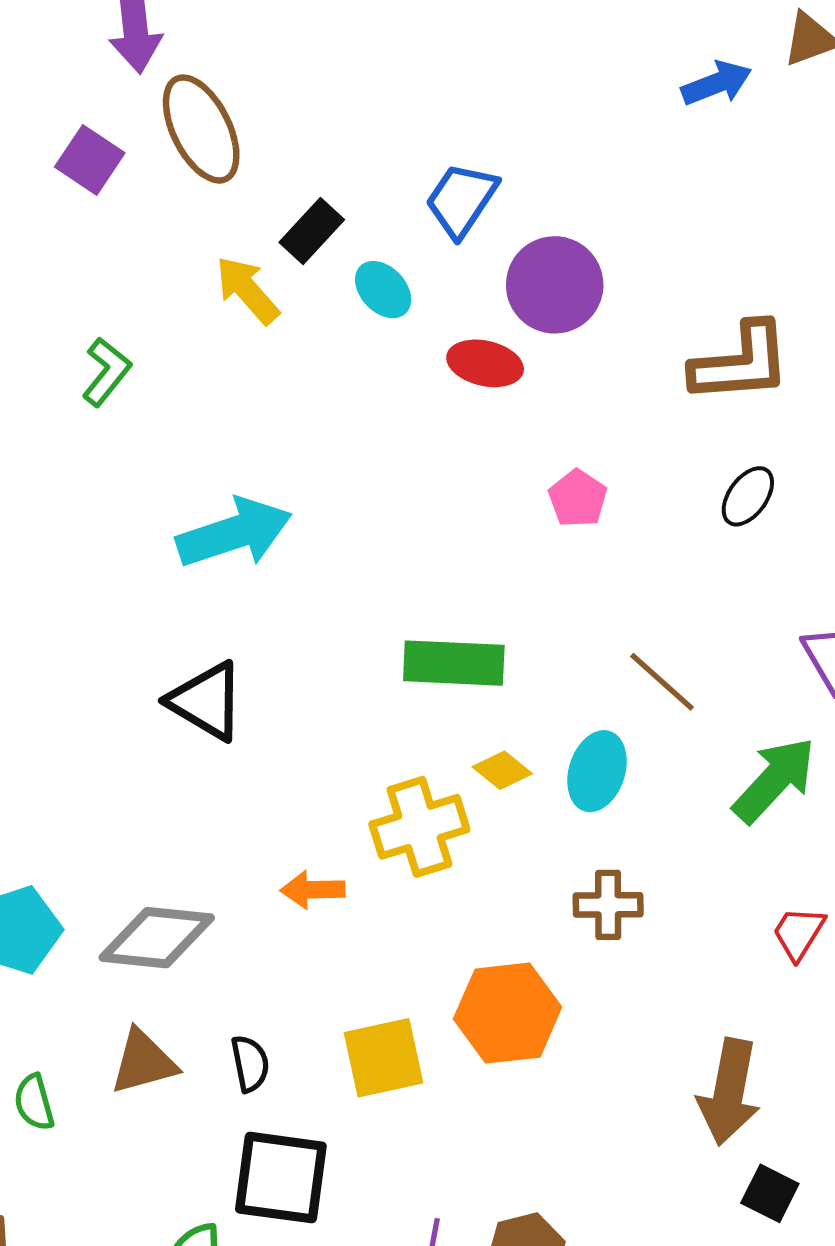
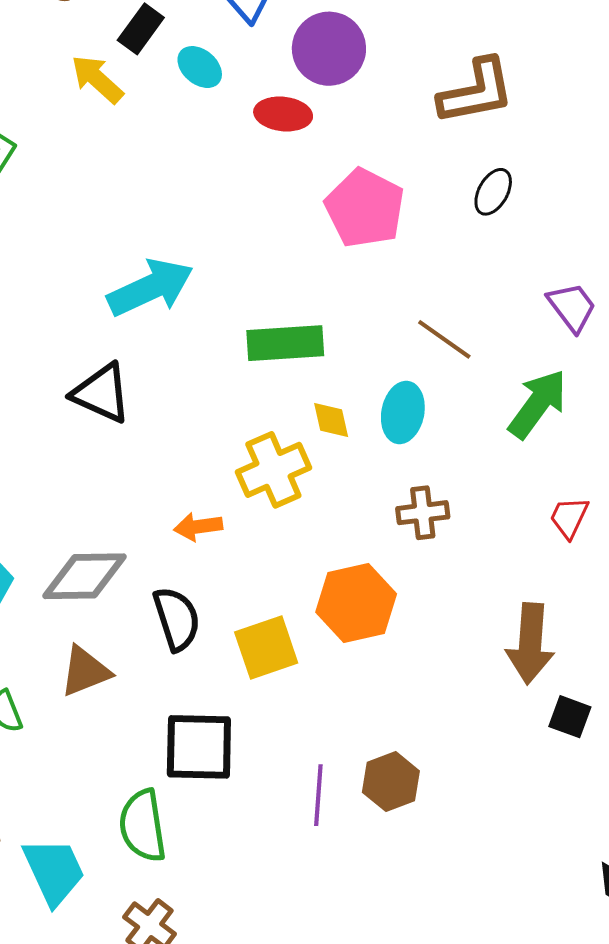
pink pentagon: (578, 498) -> (365, 208), size x1.8
cyan arrow: (234, 533) -> (150, 288), moved
yellow diamond: (502, 770) -> (331, 420), turned 45
black semicircle: (250, 1064) -> (177, 619), moved, size x1.5

